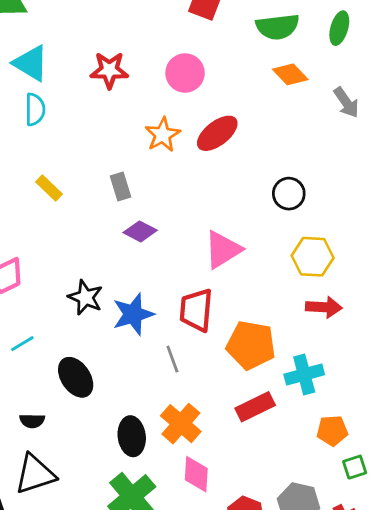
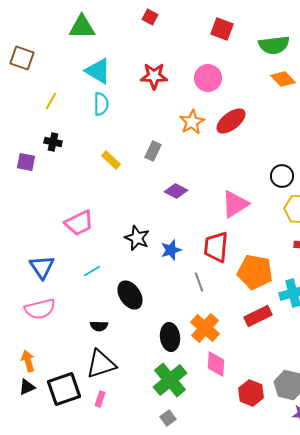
gray rectangle: (121, 187) -> (153, 151), moved, turned 42
black circle: (289, 194) -> (282, 176), moved
blue star: (133, 314) -> (171, 250), size x0.7

